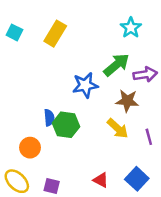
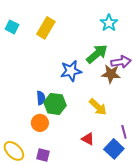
brown star: (127, 101) -> (111, 74), moved
purple line: (149, 137) -> (124, 132), moved
orange circle: (30, 148) -> (40, 123), moved
red triangle: (101, 180) -> (88, 139), moved

